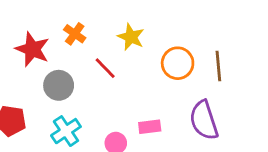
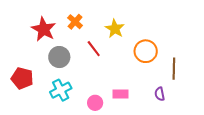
brown line: (218, 66) -> (174, 69), moved
purple semicircle: (204, 120) -> (160, 94), size x0.5

